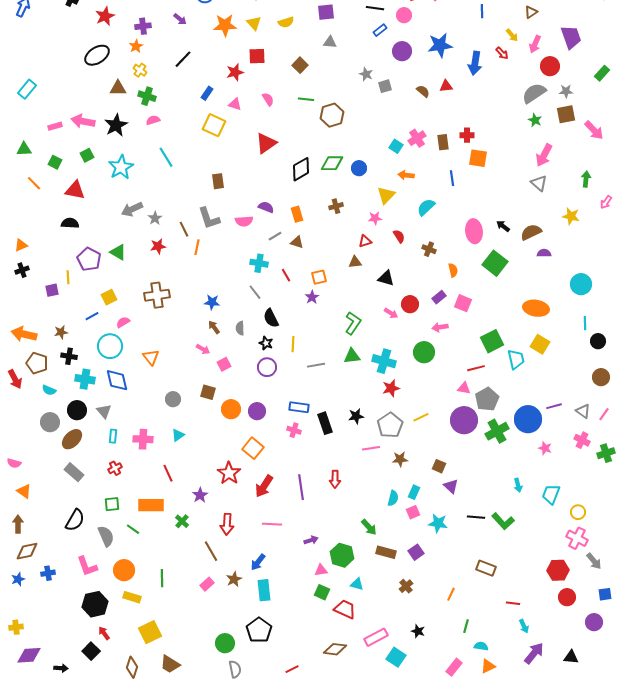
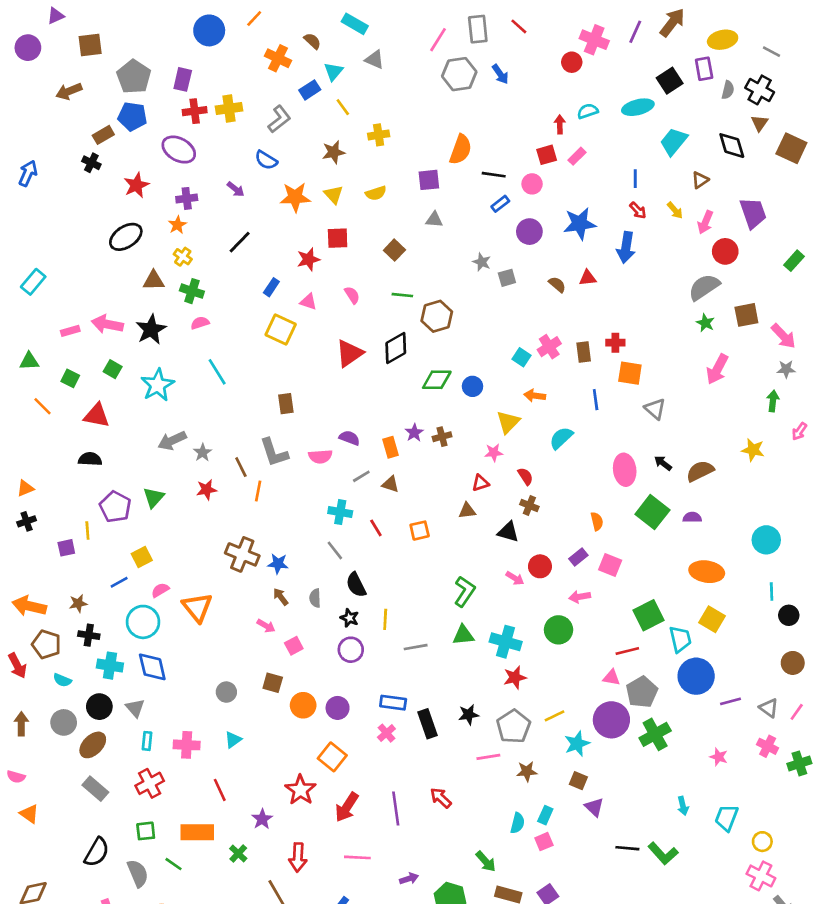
red arrow: (502, 53) -> (638, 210), moved
gray star: (566, 91) -> (786, 369), moved
green square: (87, 155) -> (113, 369), turned -32
black diamond: (301, 169) -> (396, 348), moved
gray triangle: (539, 183) -> (655, 409), moved
brown cross: (429, 249) -> (529, 505), moved
green triangle: (118, 252) -> (154, 498), turned 42
purple semicircle: (544, 253) -> (692, 517), moved
brown cross: (157, 295) -> (242, 554), moved, turned 30
purple star: (312, 297) -> (414, 433), moved
orange triangle: (151, 357) -> (197, 607), moved, size x1.4
blue circle: (528, 419) -> (696, 676), moved
pink cross: (294, 430) -> (386, 733), turned 32
red cross: (115, 468) -> (150, 783), size x1.5
red arrow: (335, 479) -> (441, 798), turned 132
cyan star: (438, 523) -> (577, 744), moved, turned -30
brown arrow: (18, 524) -> (21, 724), moved

